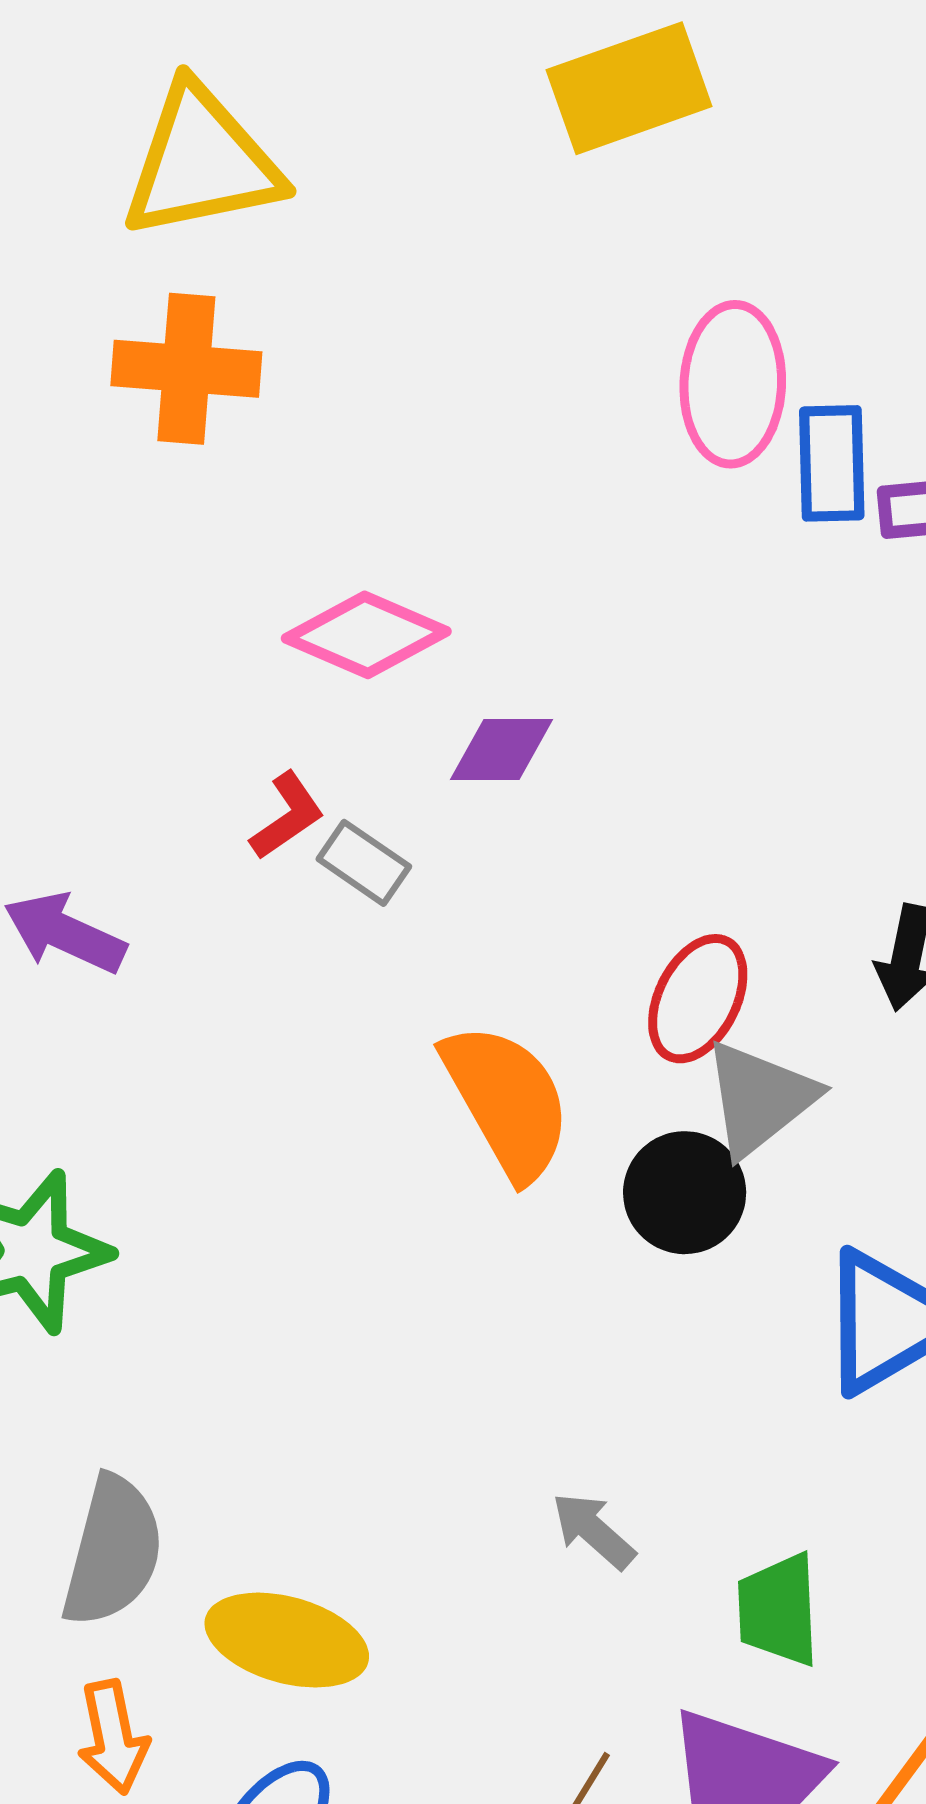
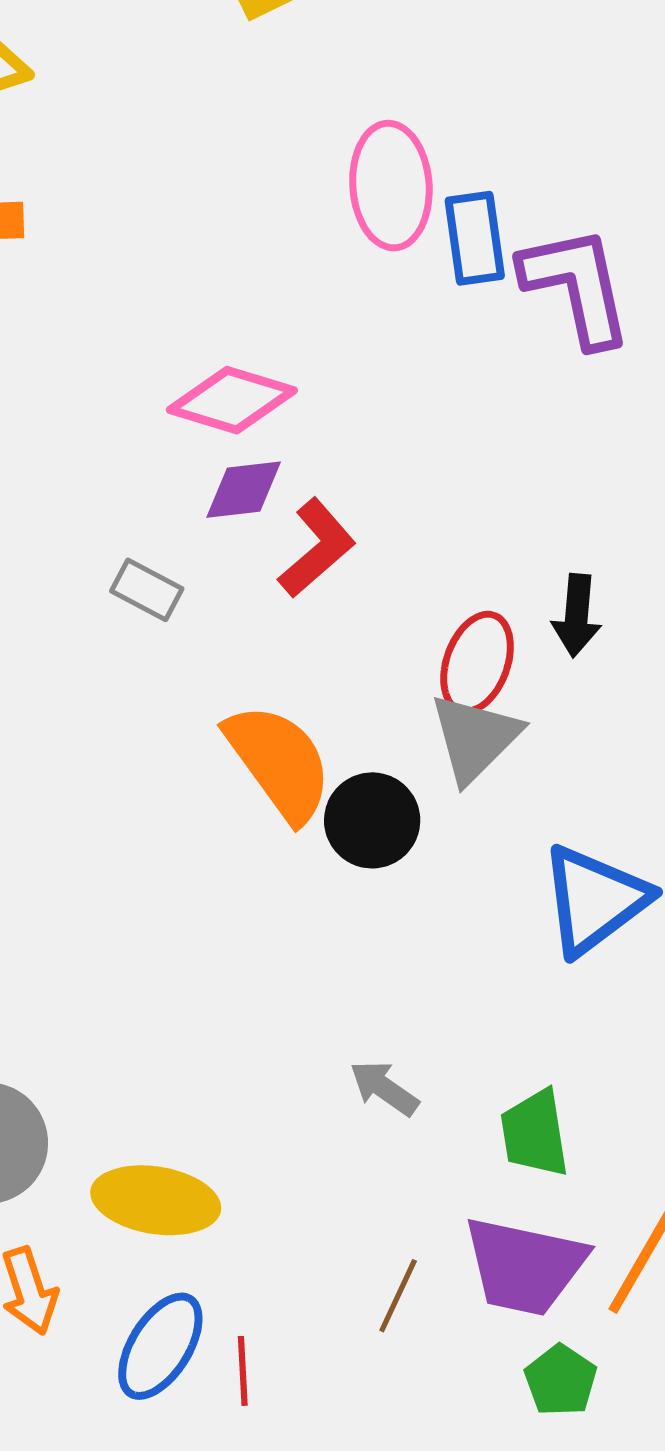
pink diamond: (366, 635) -> (232, 400), moved
red L-shape: (287, 816) -> (317, 548), moved, size x1.4
red ellipse: (698, 999) -> (477, 663), moved
black circle: (685, 1193) -> (372, 820), moved

